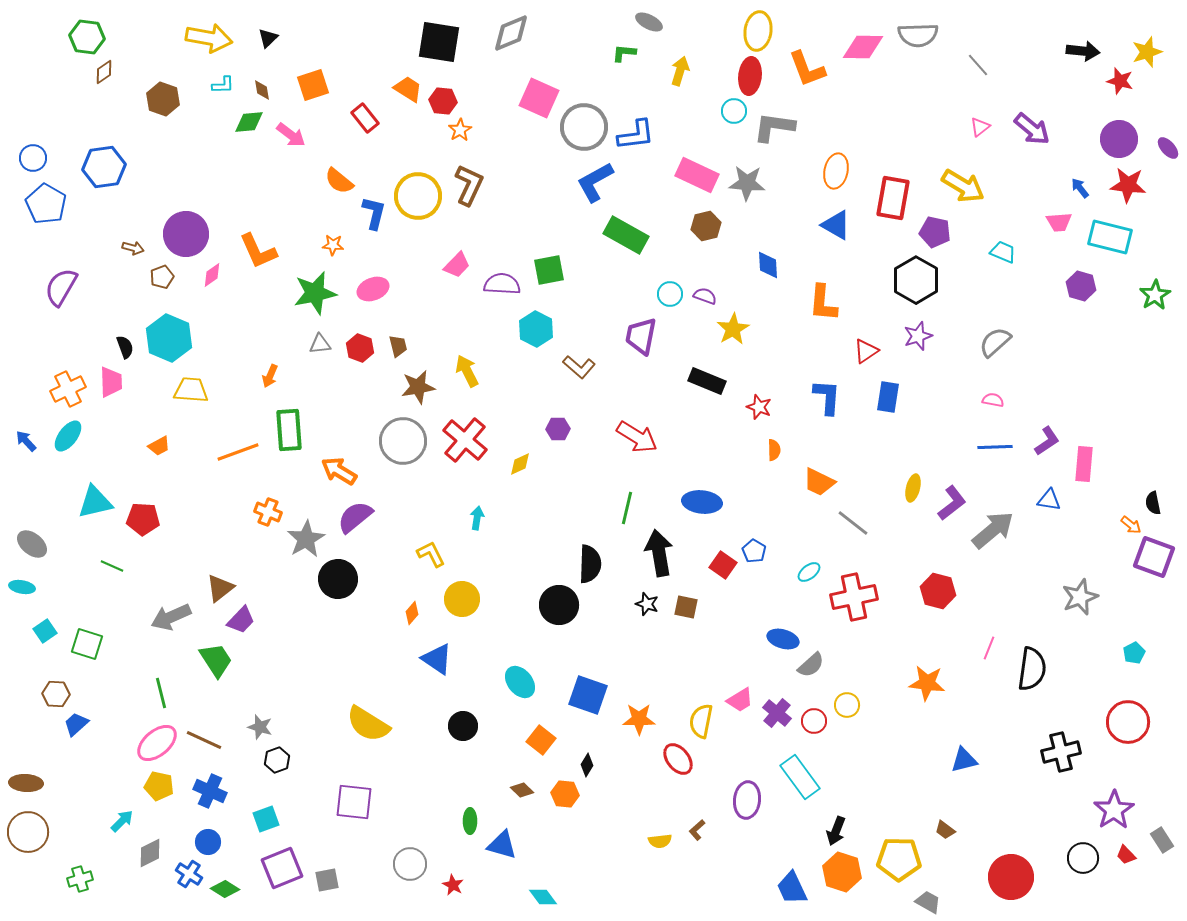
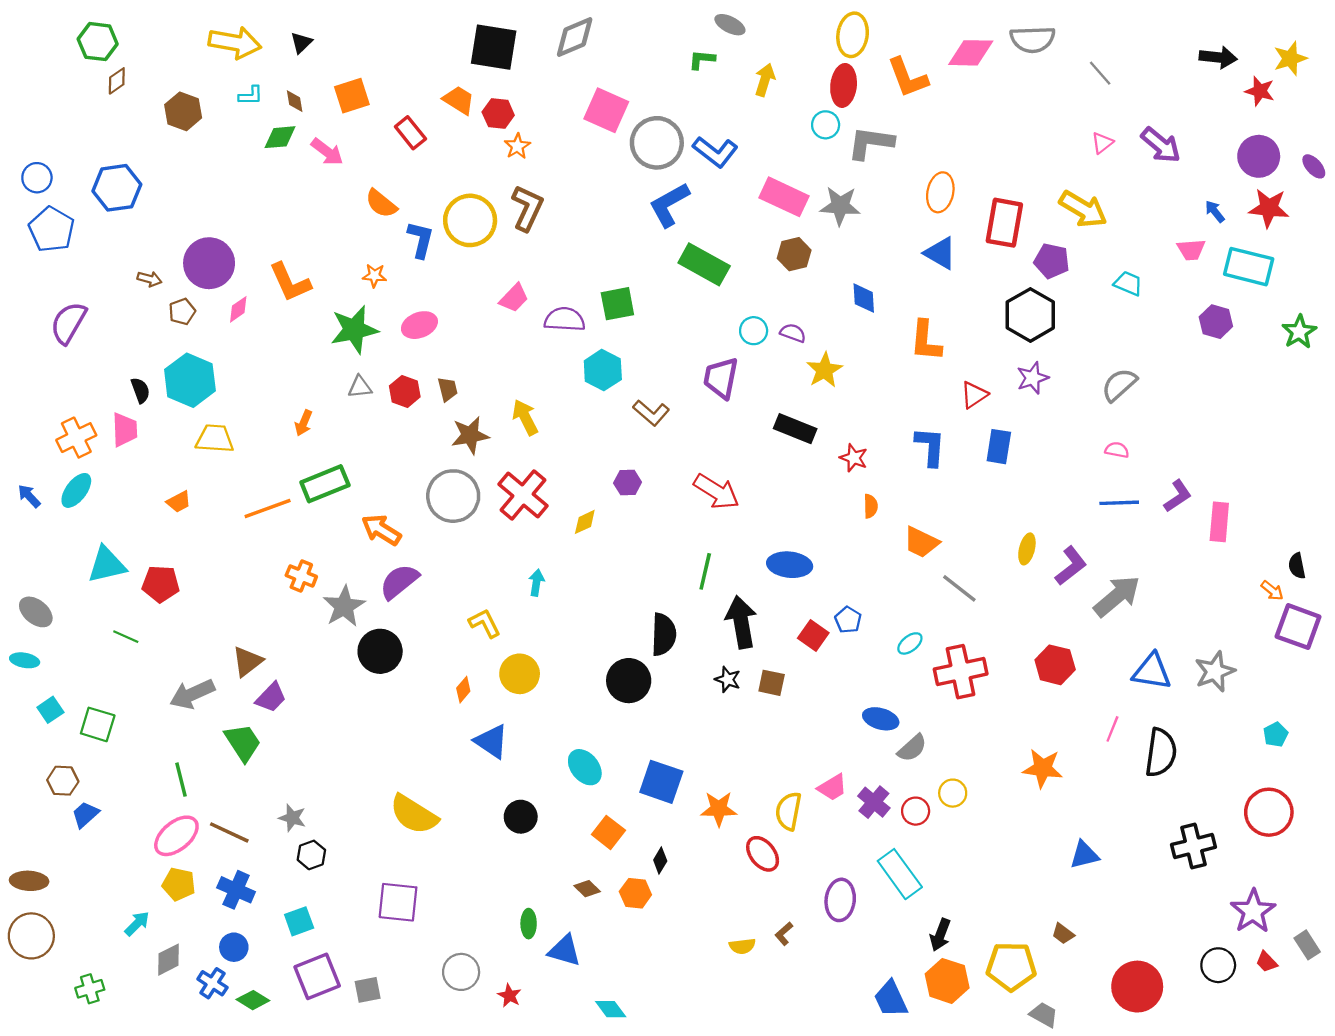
blue L-shape: (636, 135) -> (715, 152), turned 45
green rectangle: (289, 430) -> (325, 484), turned 72
blue triangle: (1049, 500) -> (1152, 672), moved, size x1.5

